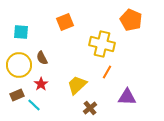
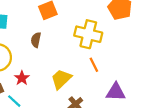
brown semicircle: (42, 58) -> (36, 40), moved, turned 40
orange line: (107, 72) -> (94, 65), turned -56

